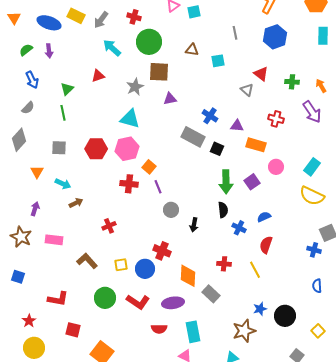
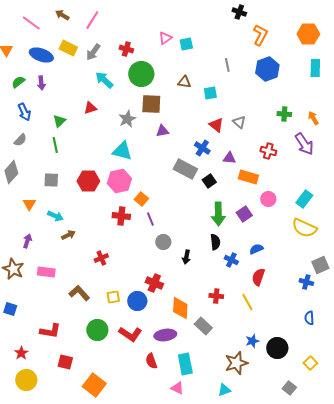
red triangle: (261, 74) -> (216, 125), moved
black square: (217, 149) -> (209, 181), turned 32
red semicircle: (159, 329) -> (151, 361), turned 70

